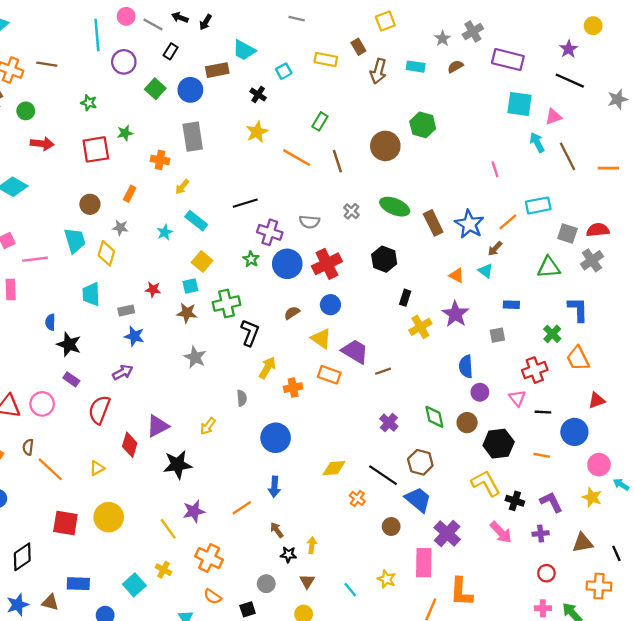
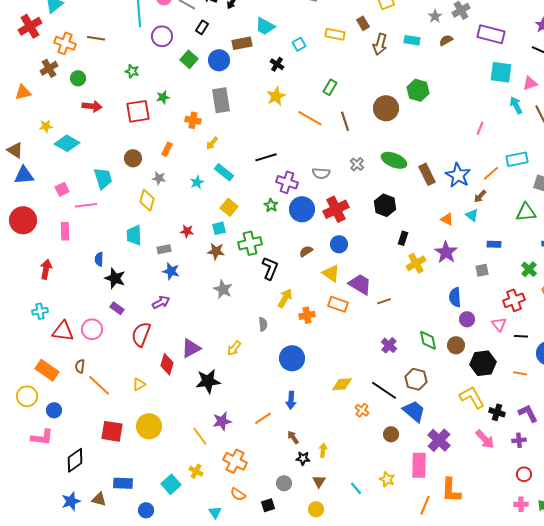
pink line: (495, 169) -> (480, 128), turned 40
cyan trapezoid: (75, 240) -> (103, 178), moved

